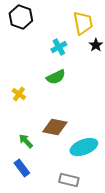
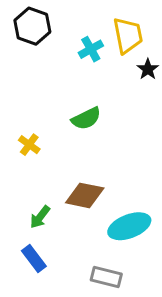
cyan cross: (59, 47) -> (91, 49), moved
green arrow: (26, 141) -> (40, 217), turned -98

